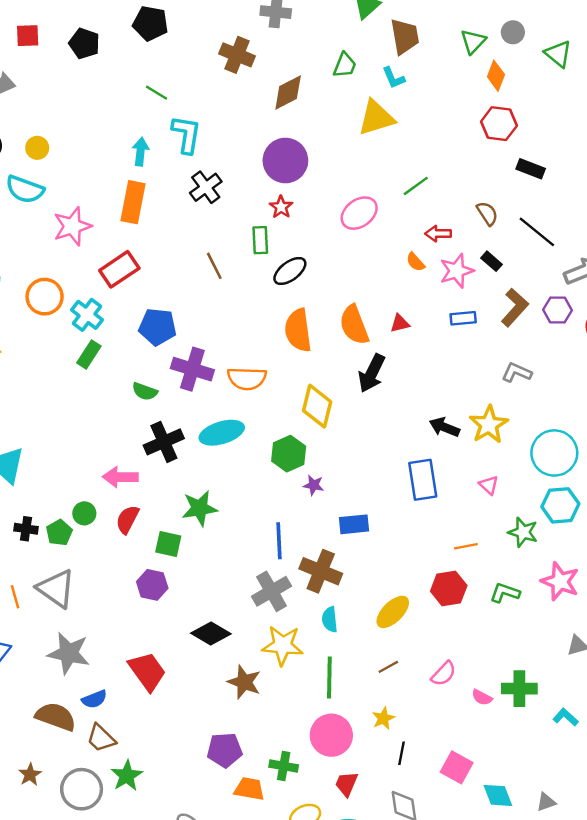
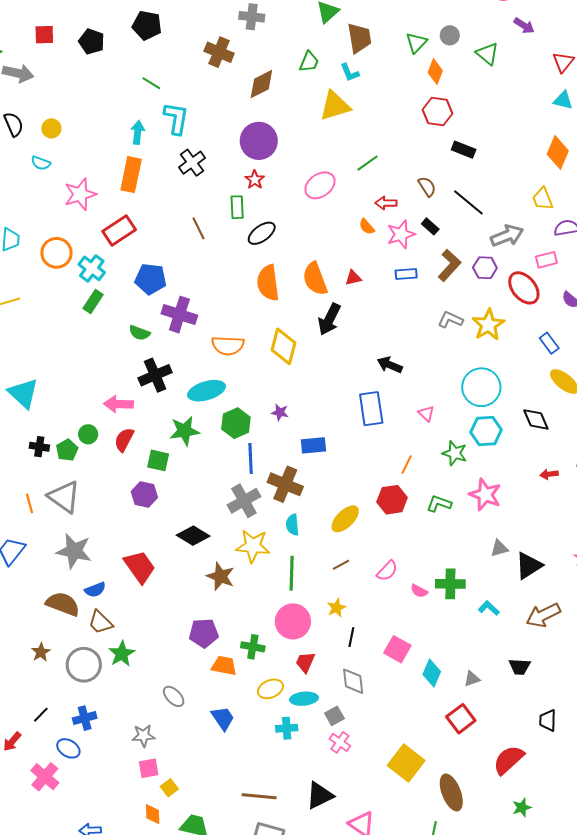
cyan semicircle: (25, 189) -> (41, 163), size x0.6
orange semicircle: (247, 378) -> (228, 346), moved
yellow star: (489, 425) -> (488, 325), moved
cyan ellipse: (222, 433) -> (206, 391), moved
green hexagon: (289, 454) -> (236, 423), moved
orange line: (466, 546) -> (407, 464), turned -54
cyan diamond: (498, 795) -> (432, 673), turned 44

